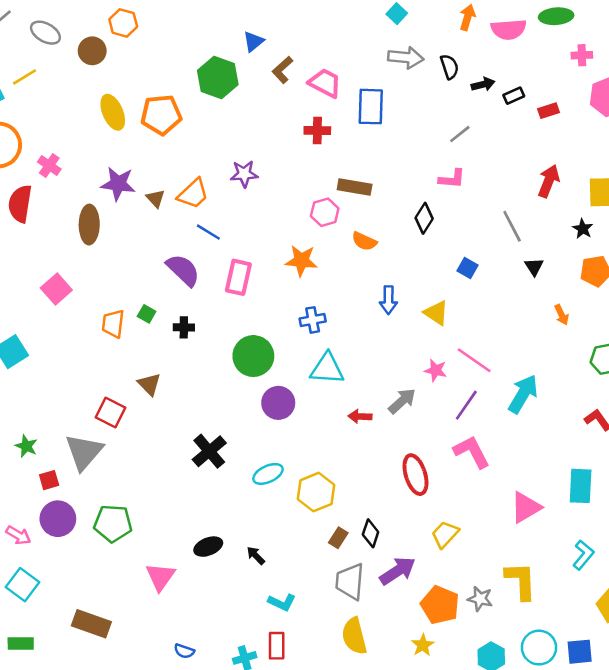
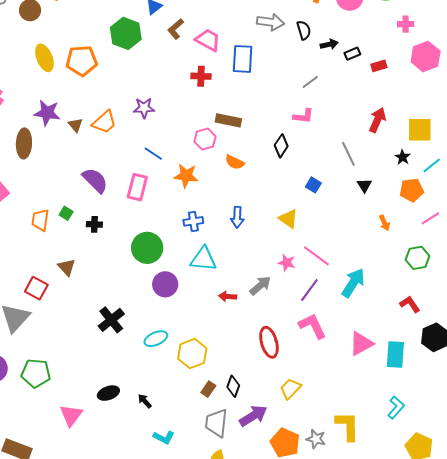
blue line: (208, 232) -> (153, 154), moved
blue arrow: (388, 300) -> (237, 217), moved
pink triangle: (526, 507) -> (361, 344), moved

